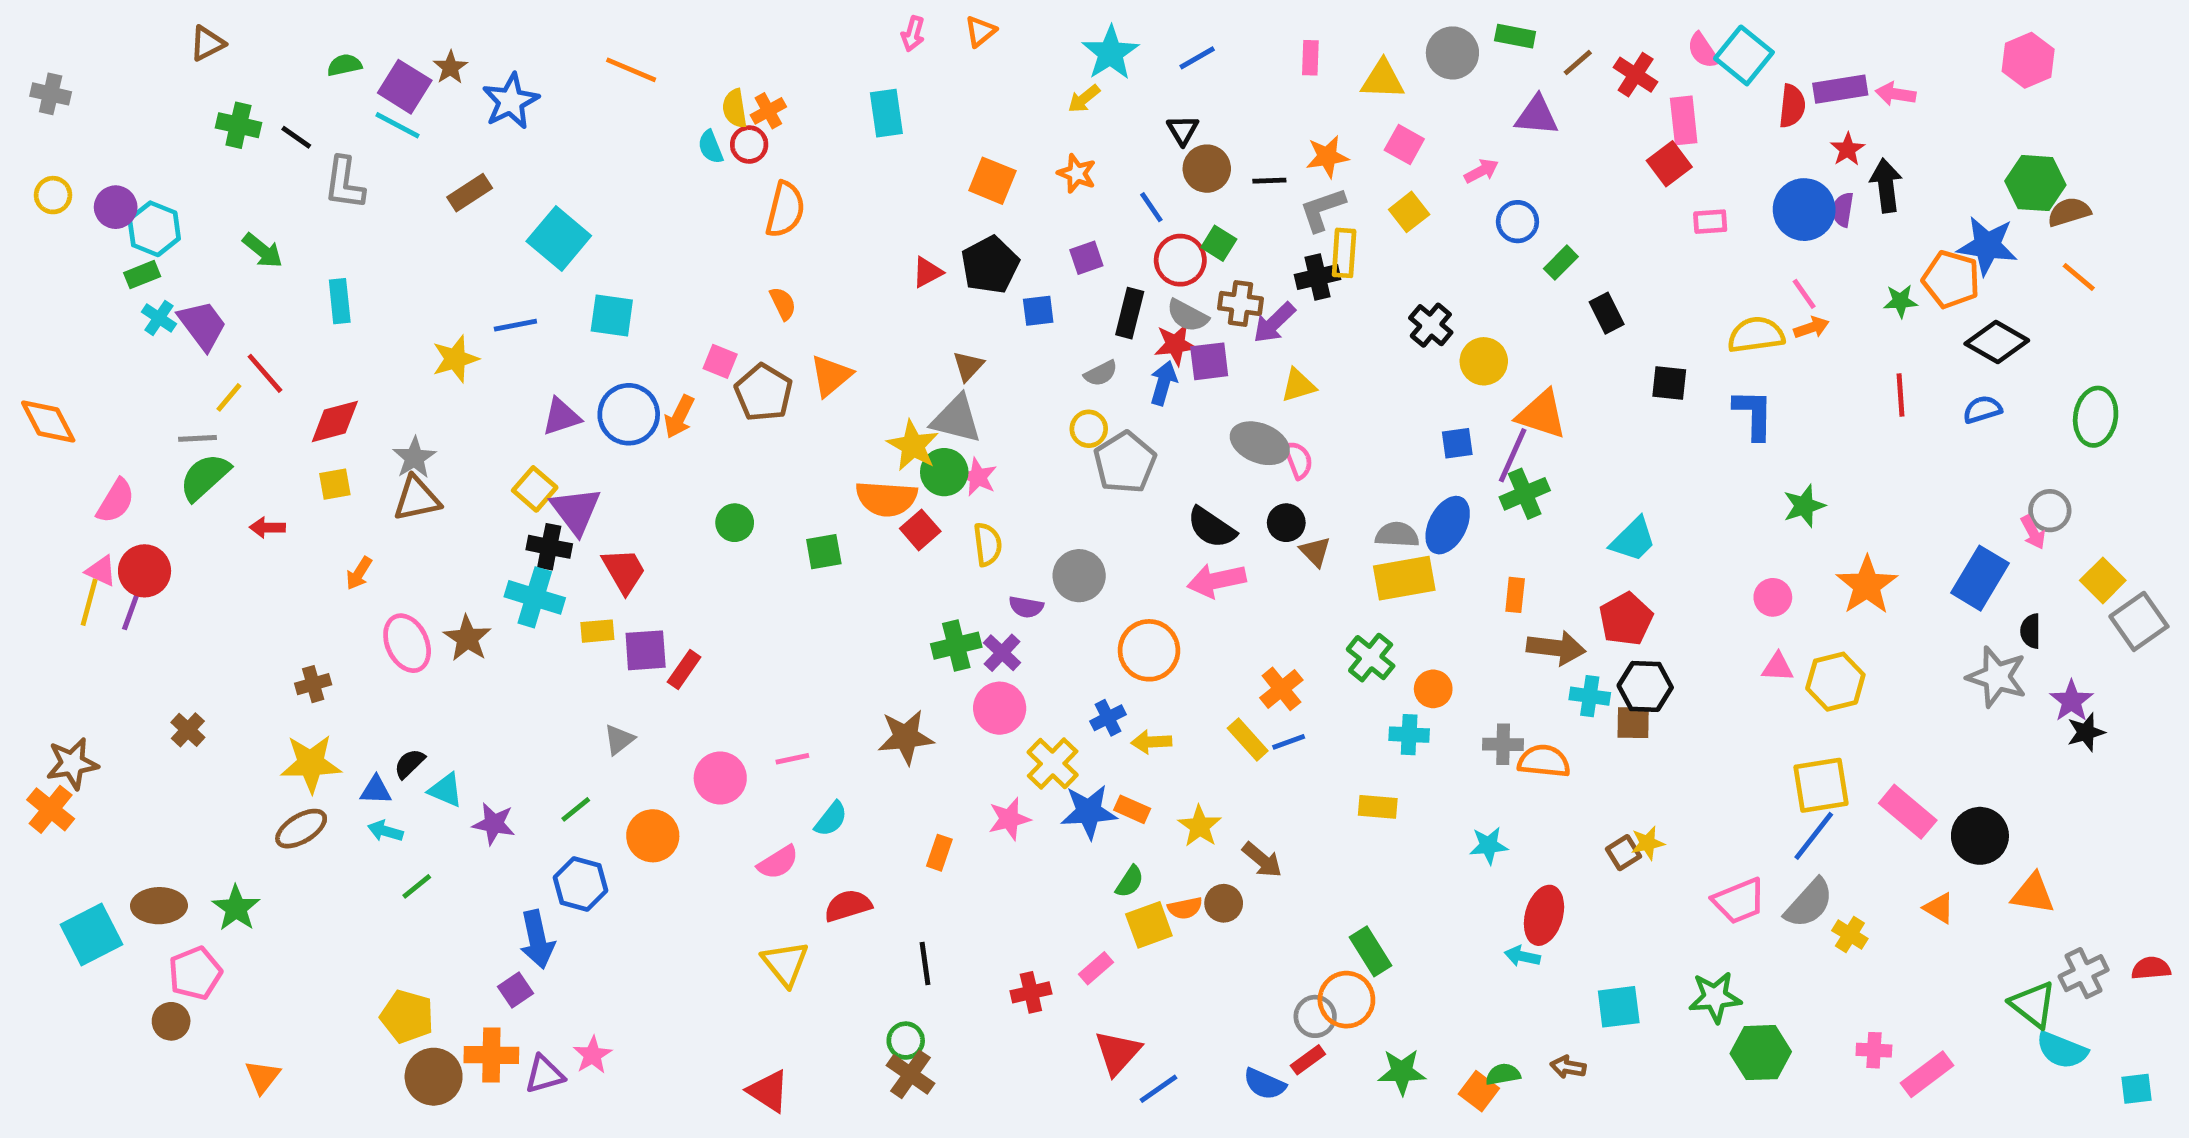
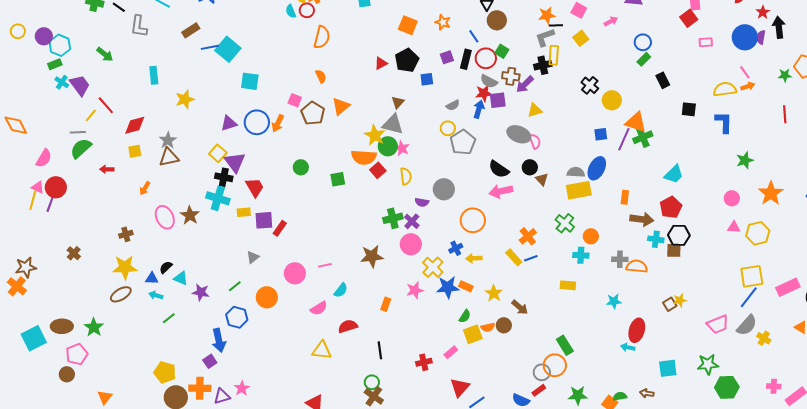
black line: (1269, 181) -> (556, 25), moved
blue circle: (1517, 222) -> (643, 42), moved
cyan rectangle: (340, 301) -> (154, 75), moved
black rectangle: (1130, 313) -> (466, 59), moved
blue line: (515, 325) -> (210, 47), moved
green cross: (1525, 494) -> (643, 137), moved
pink rectangle: (1908, 812) -> (788, 287), turned -65
yellow triangle: (785, 963) -> (322, 350), turned -45

